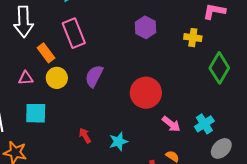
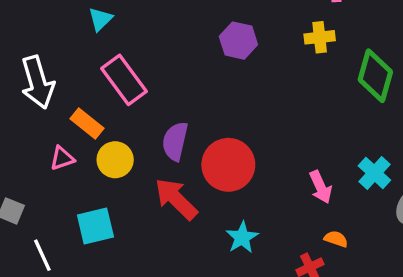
pink triangle: (26, 78) -> (62, 158), moved
red circle: (146, 93) -> (228, 165), moved
pink arrow: (171, 124) -> (321, 187), turned 42
red arrow: (85, 136) -> (176, 199), moved, size x1.8

